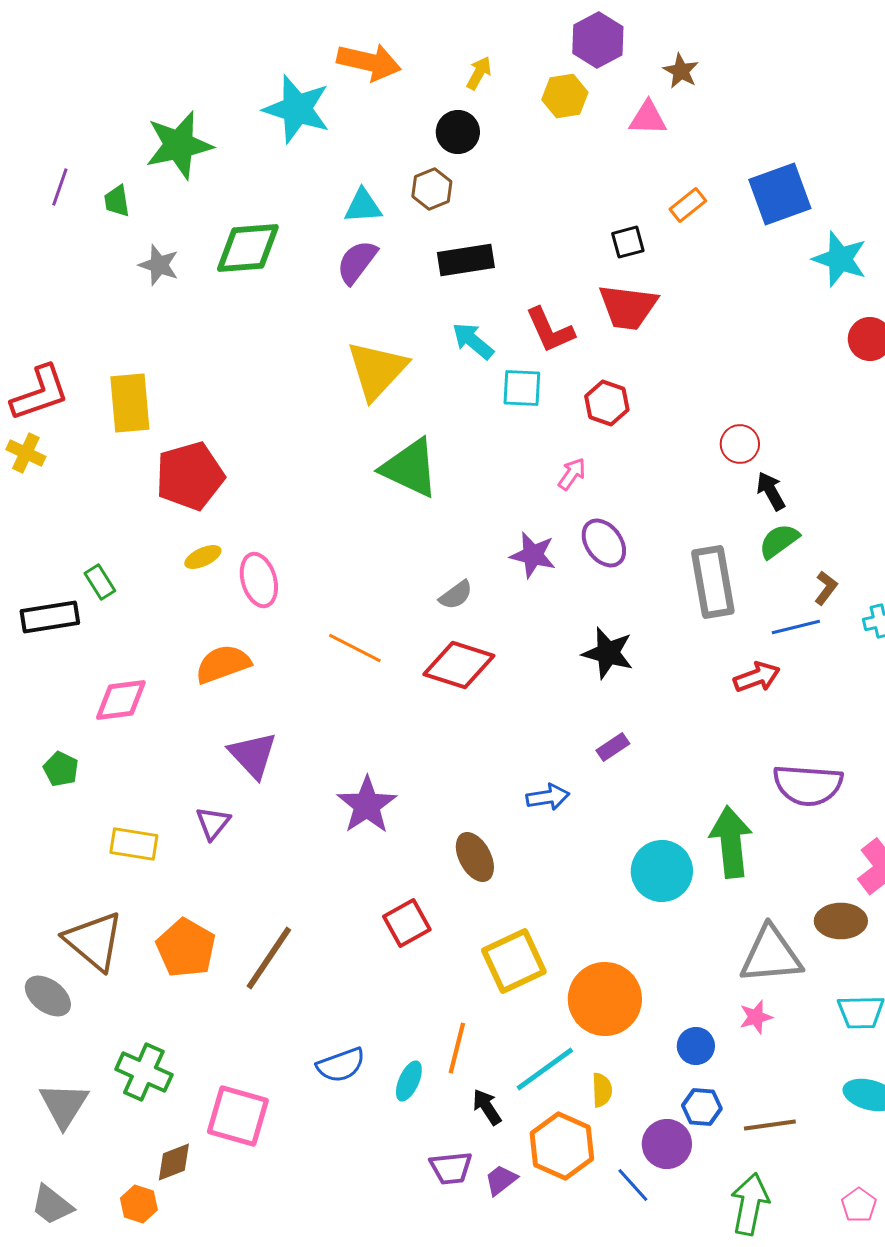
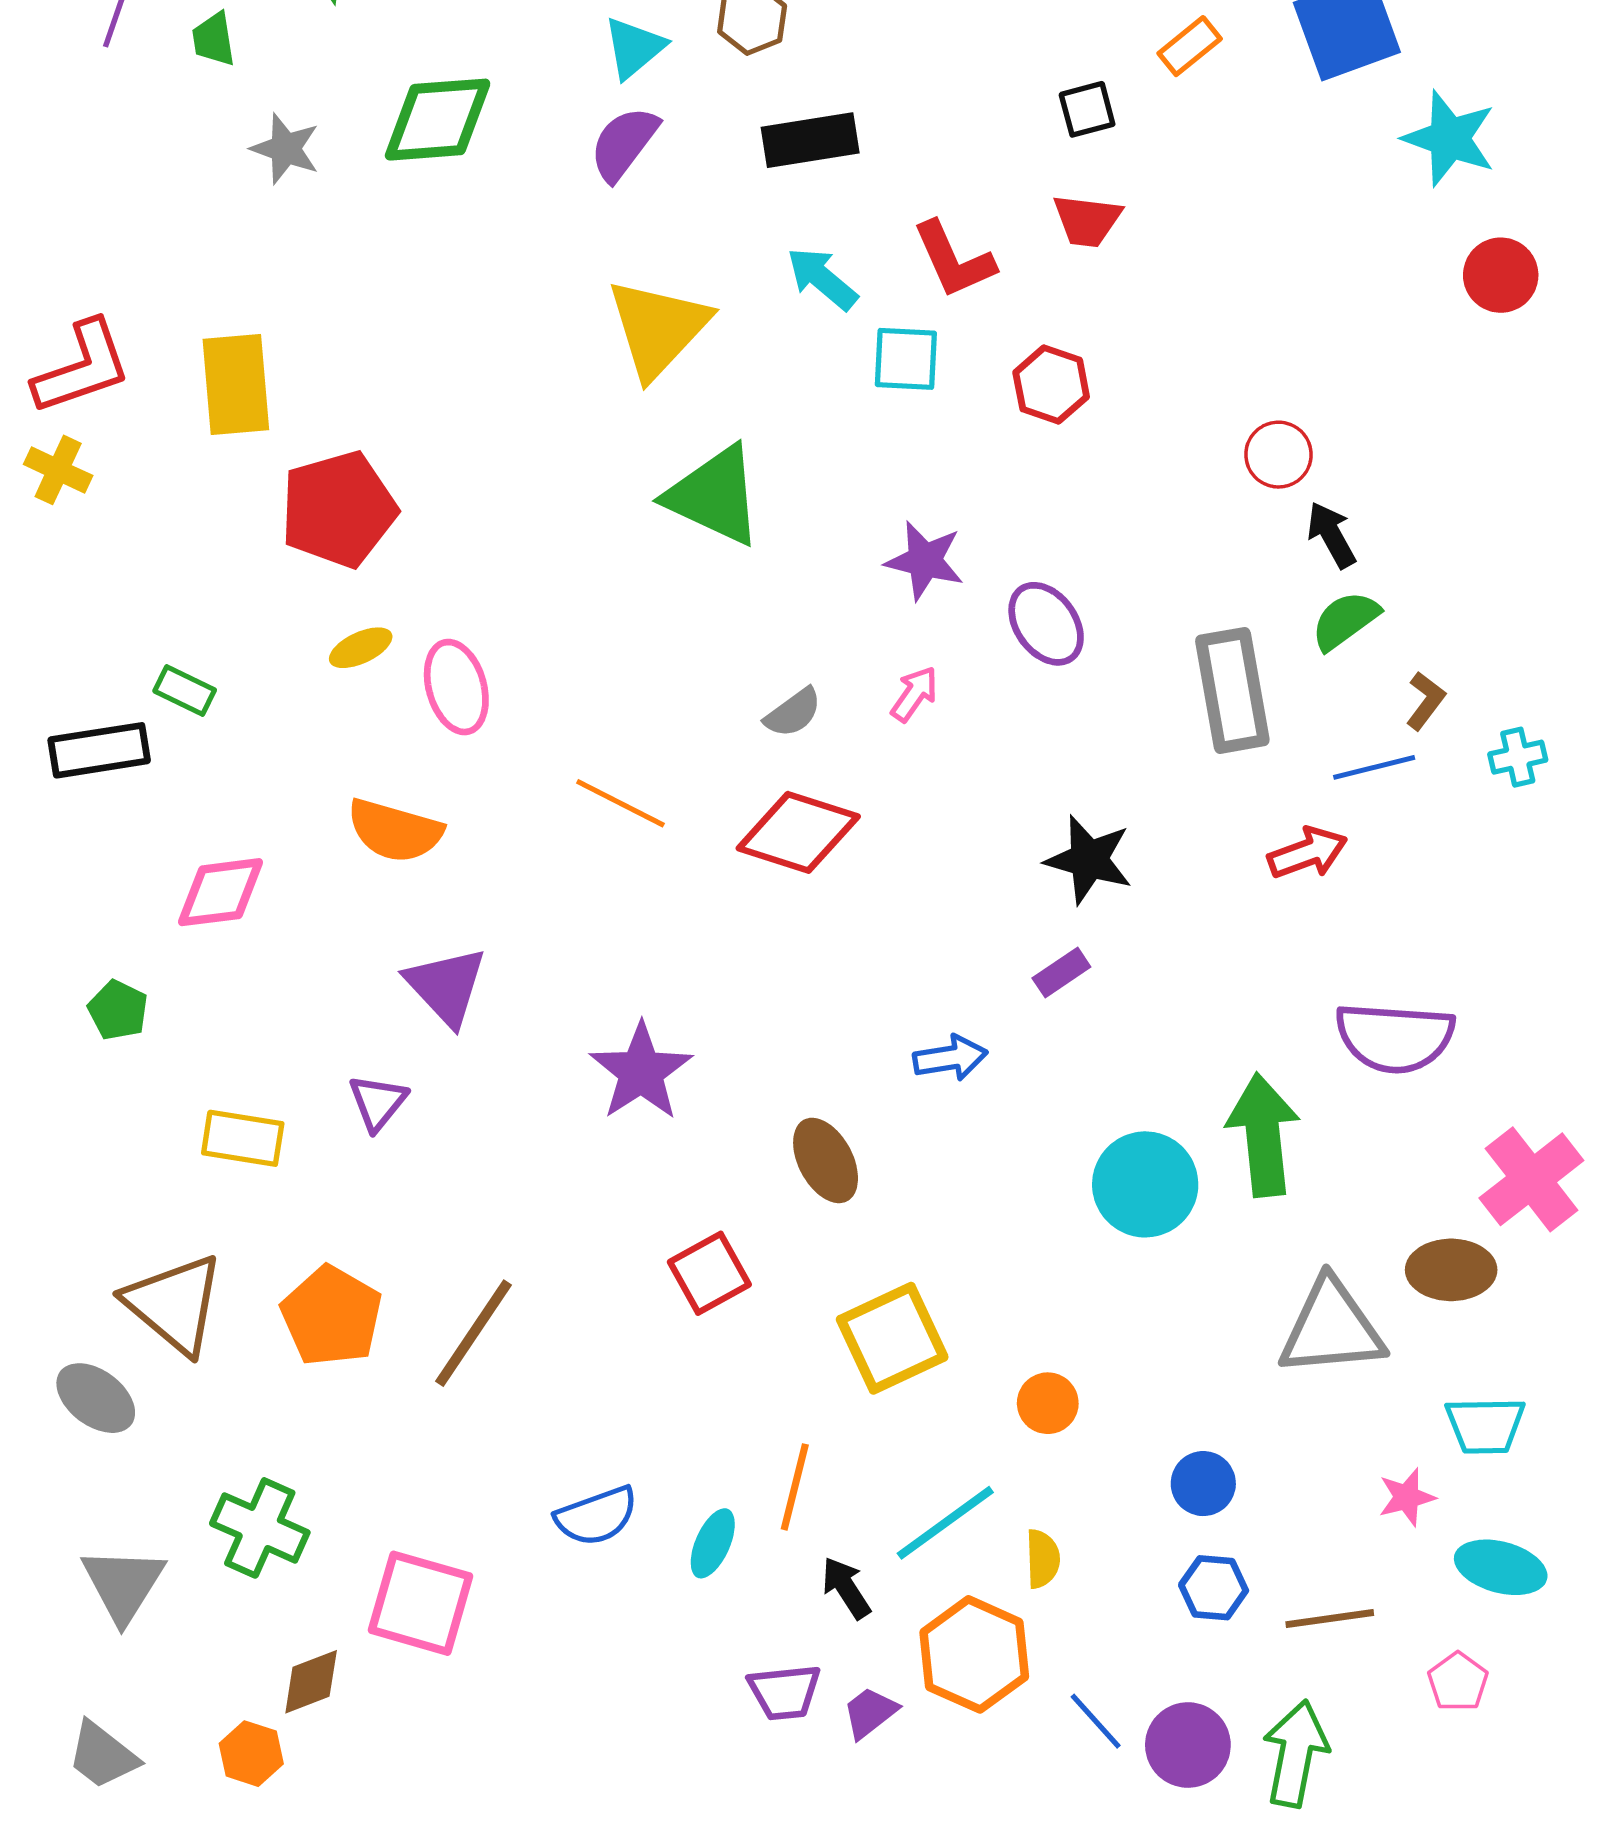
cyan triangle: (363, 206) -> (634, 48), turned -36
red trapezoid: (628, 307) -> (1087, 220), size x0.7
pink arrow: (572, 474) -> (914, 694), moved
purple star: (533, 555) -> (925, 561), moved
green rectangle: (100, 582) -> (185, 690), turned -32
black star: (608, 653) -> (1089, 860), moved
orange semicircle: (223, 664) -> (395, 831), turned -144
orange circle: (605, 999) -> (1048, 1403), size x0.5
pink star: (756, 1017) -> (1407, 1497), moved
purple circle: (667, 1144) -> (1188, 1745), moved
pink pentagon: (859, 1205) -> (1458, 1682), moved

